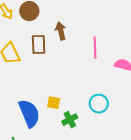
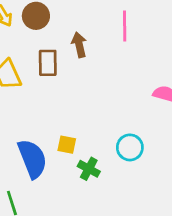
pink line: (95, 48) -> (125, 26), moved
green cross: (70, 120) -> (89, 169), turned -35

